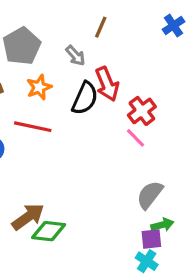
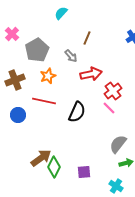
red arrow: (107, 84) -> (91, 74), turned -80
black semicircle: (85, 98) -> (77, 112), moved
green diamond: (49, 231) -> (54, 167), turned -70
purple square: (151, 239) -> (84, 172), moved

